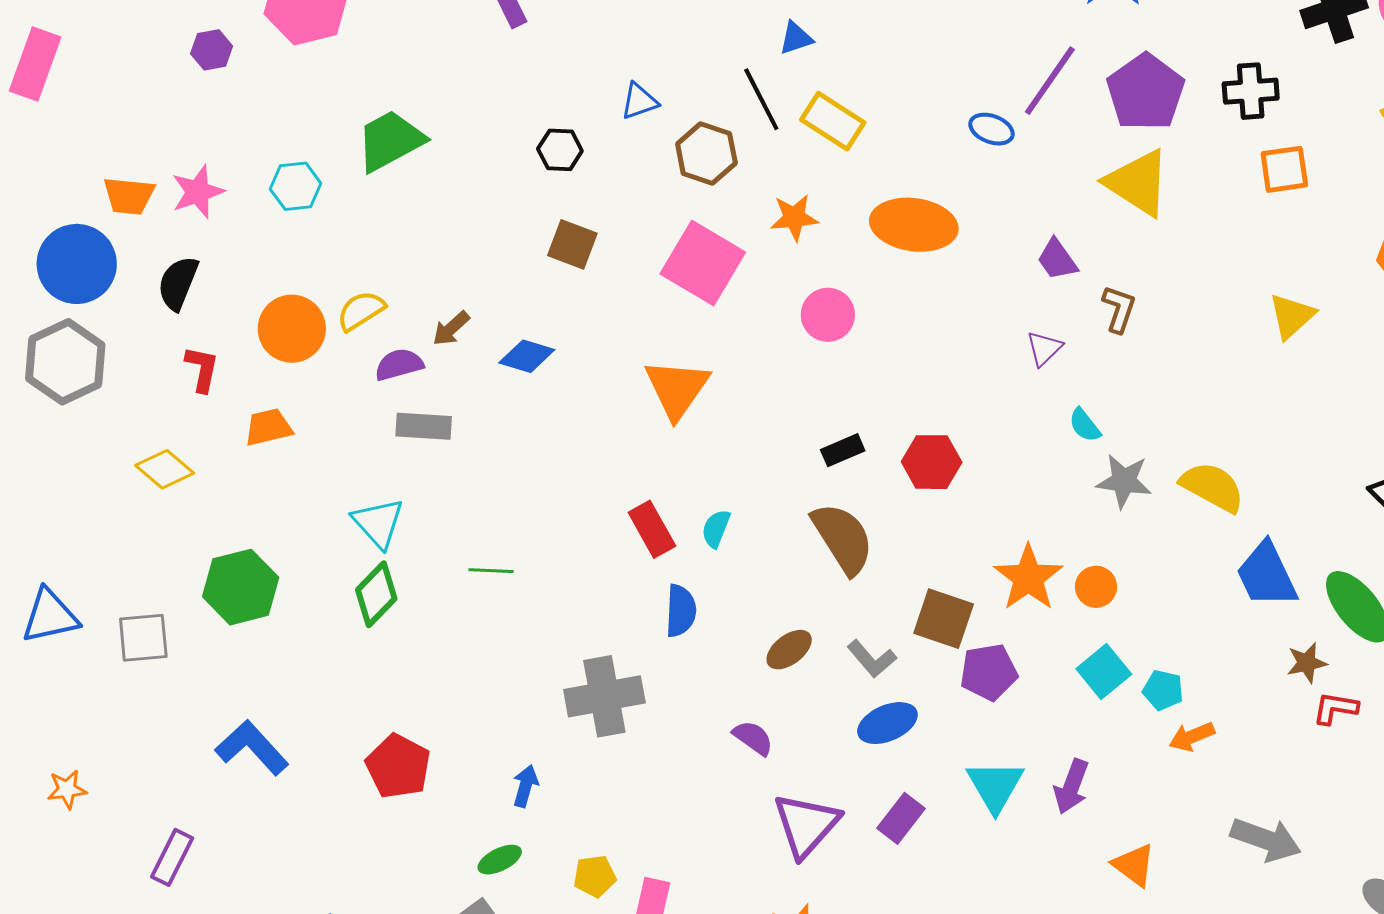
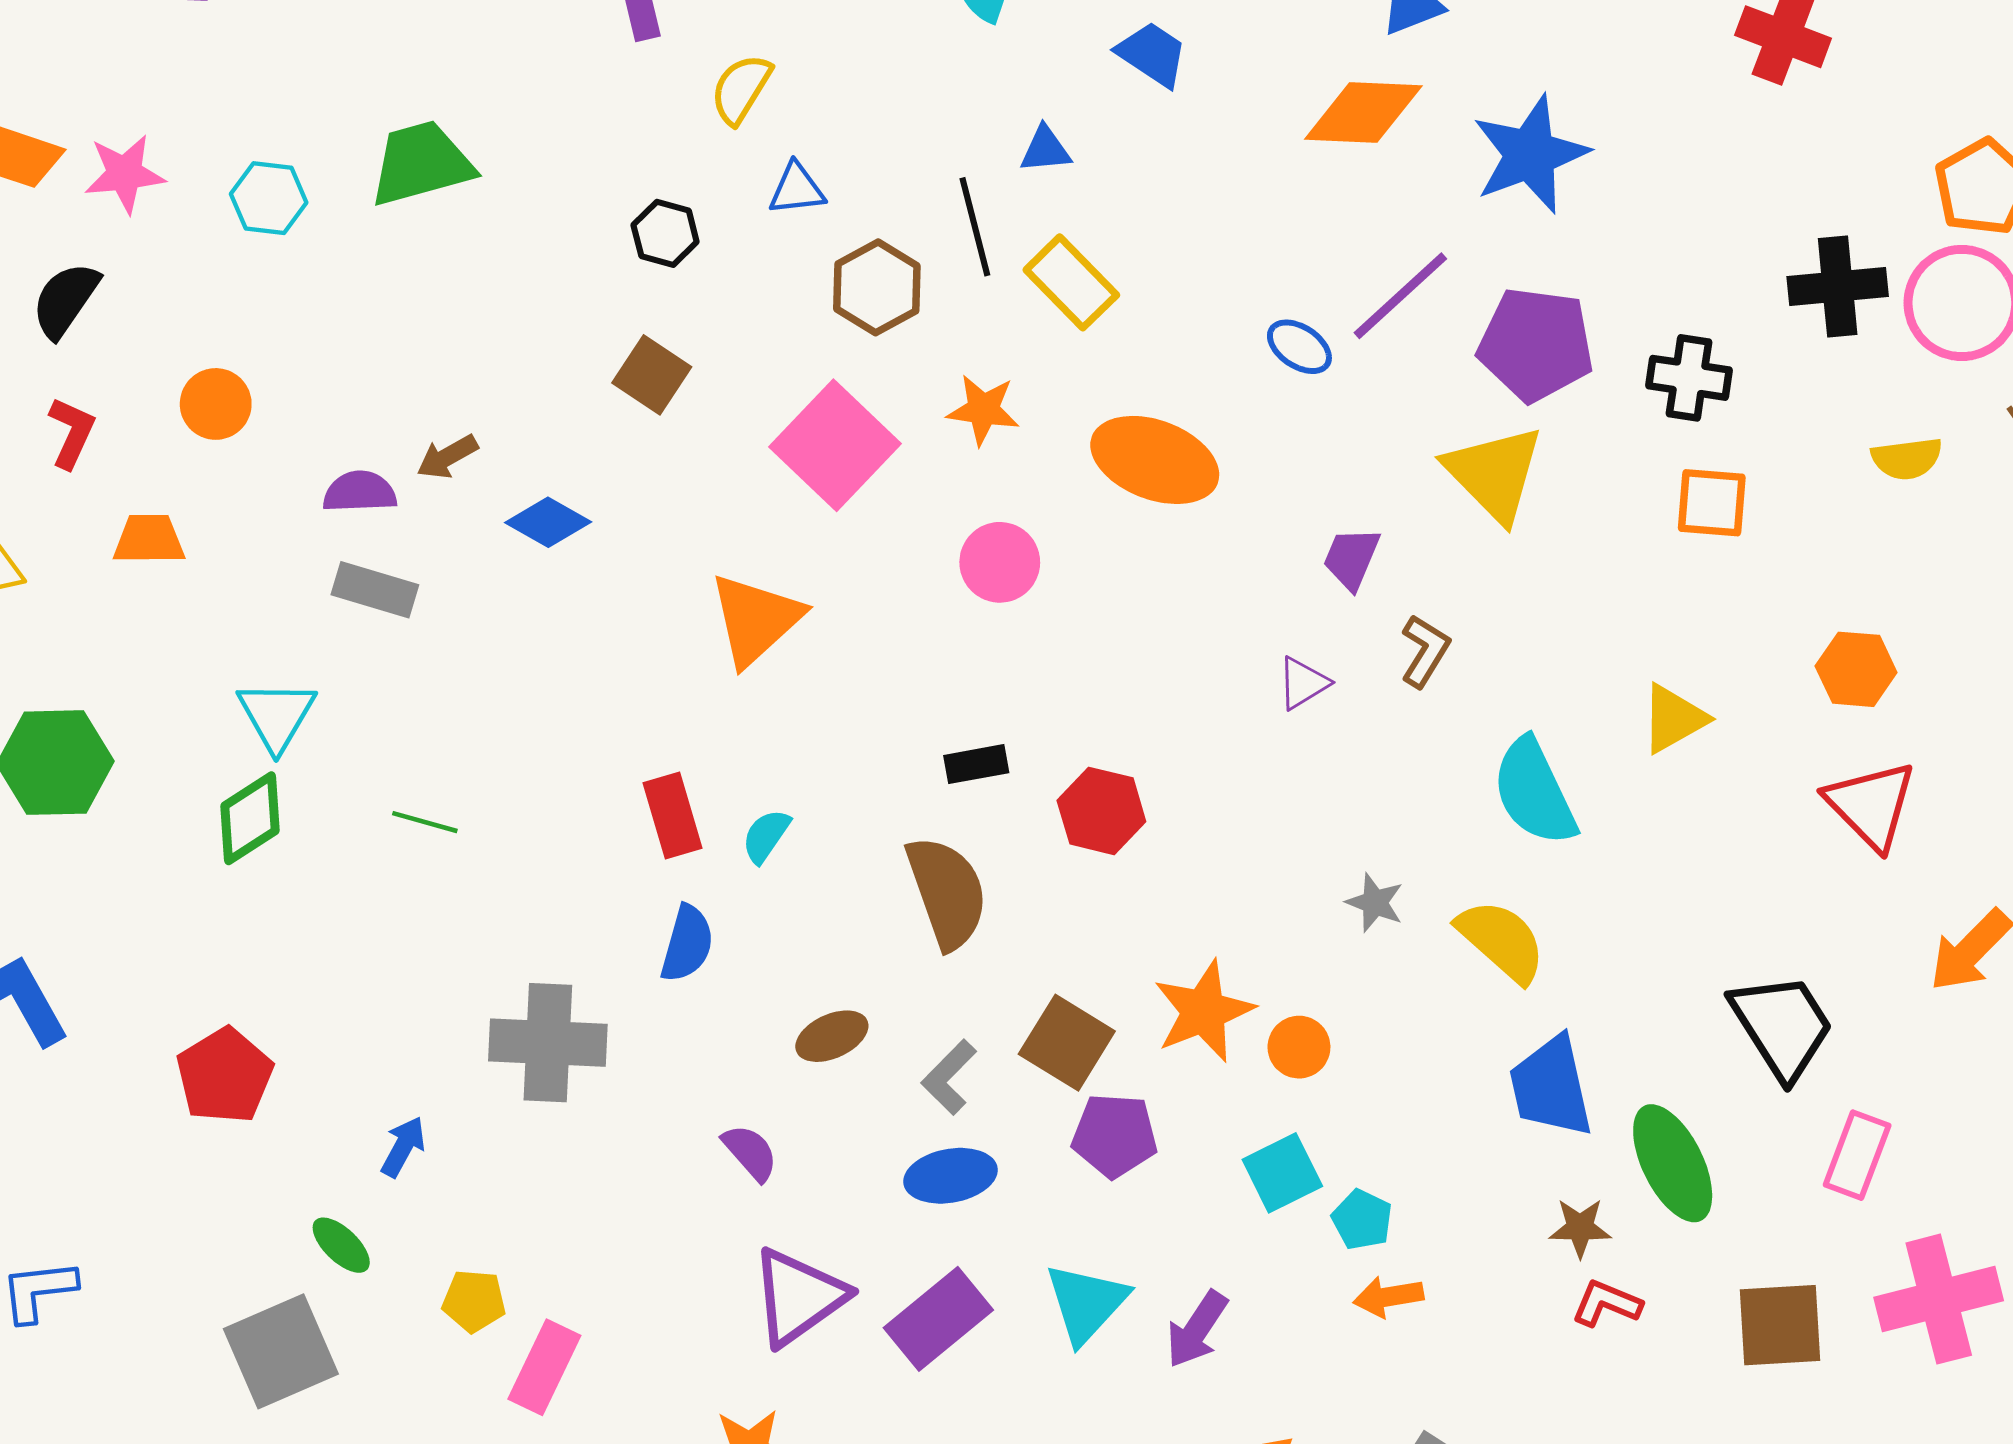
purple pentagon: (1146, 92) -> (1536, 344), turned 30
purple trapezoid: (1057, 259) -> (1351, 558), turned 45
yellow semicircle: (361, 311) -> (741, 89), moved, turned -39
orange circle: (292, 329) -> (216, 404), size x0.7
cyan semicircle: (1085, 425) -> (1534, 792), moved, size x2.0
gray star: (1124, 481) -> (1375, 903), size x0.7
gray L-shape: (872, 659) -> (949, 1077), turned 72
purple rectangle: (901, 818) -> (938, 1319), size x1.4
green ellipse: (500, 860) -> (341, 1245), turned 57

